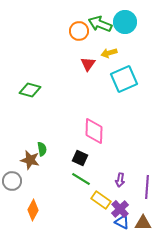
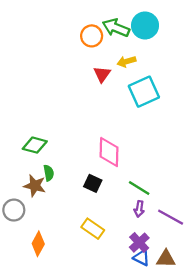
green diamond: (30, 90) -> (35, 145), moved
green line: (81, 179) -> (139, 188), moved
purple line: (147, 187) -> (171, 217), turned -65
yellow rectangle: (101, 200) -> (93, 229), moved

